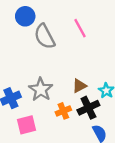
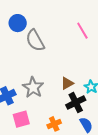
pink line: (80, 28) -> (82, 31), moved
orange cross: (63, 111) -> (54, 124), moved

